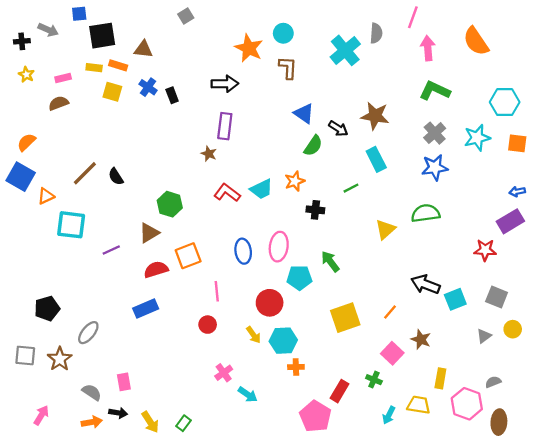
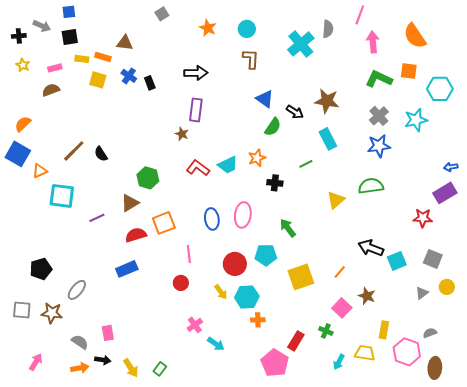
black square: (102, 36) -> (70, 37), moved, size x0.7
orange star: (249, 48) -> (208, 28), moved, size x0.7
orange square: (517, 143) -> (409, 71), moved
cyan pentagon: (299, 278) -> (266, 255), moved
brown star: (60, 359) -> (52, 313), turned -30

